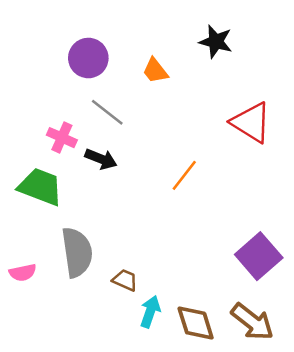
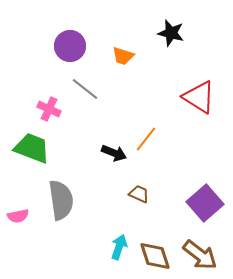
orange trapezoid: (155, 71) -> (123, 56), turned -35
black arrow: (101, 159) -> (114, 153), moved
brown trapezoid: (125, 280) -> (139, 194), moved

